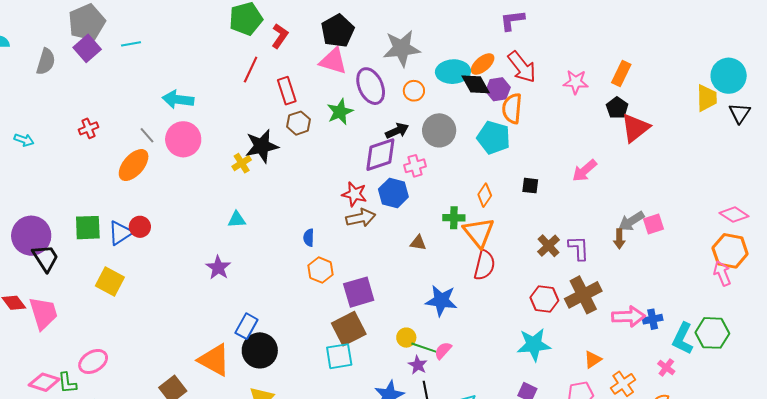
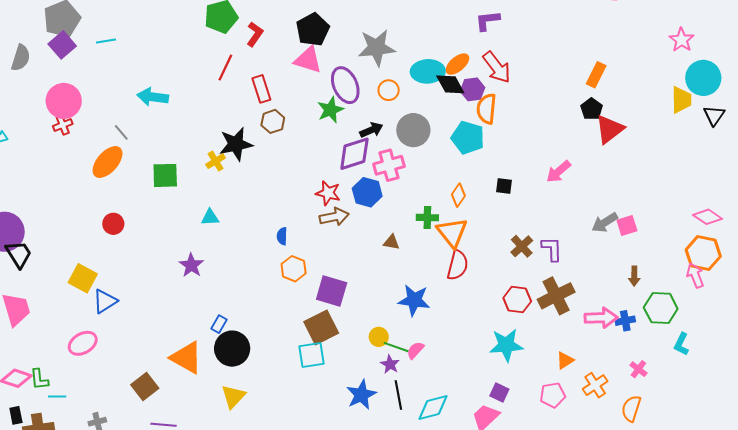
pink star: (576, 82) -> (682, 40), moved, turned 30
green star: (340, 112) -> (330, 110), moved
pink circle: (183, 139) -> (64, 101), moved
pink cross: (415, 166) -> (389, 165), size x1.4
green square: (88, 228) -> (165, 175), moved
blue triangle: (120, 233) -> (105, 301), moved
brown arrow: (619, 239) -> (634, 276), moved
purple square: (359, 292) -> (332, 291), turned 32
blue rectangle: (246, 326) -> (219, 324), size x0.7
green hexagon: (712, 333) -> (661, 308), moved
cyan L-shape: (683, 339) -> (681, 344), moved, size x0.7
pink ellipse: (93, 361) -> (83, 343), moved

